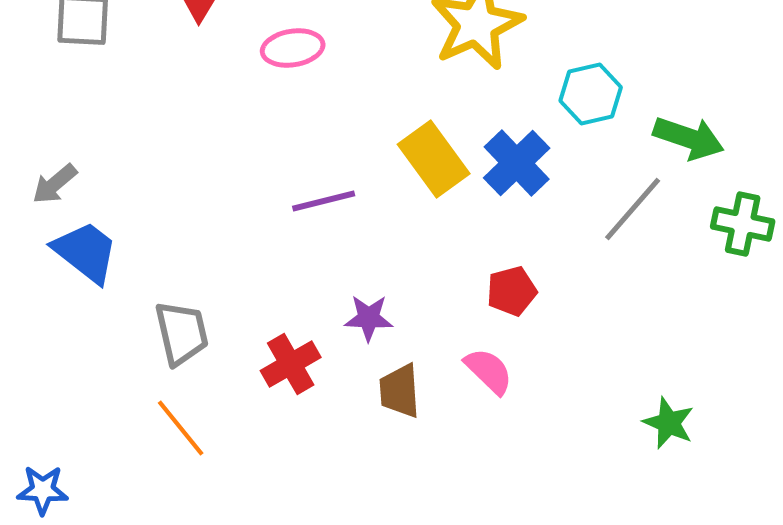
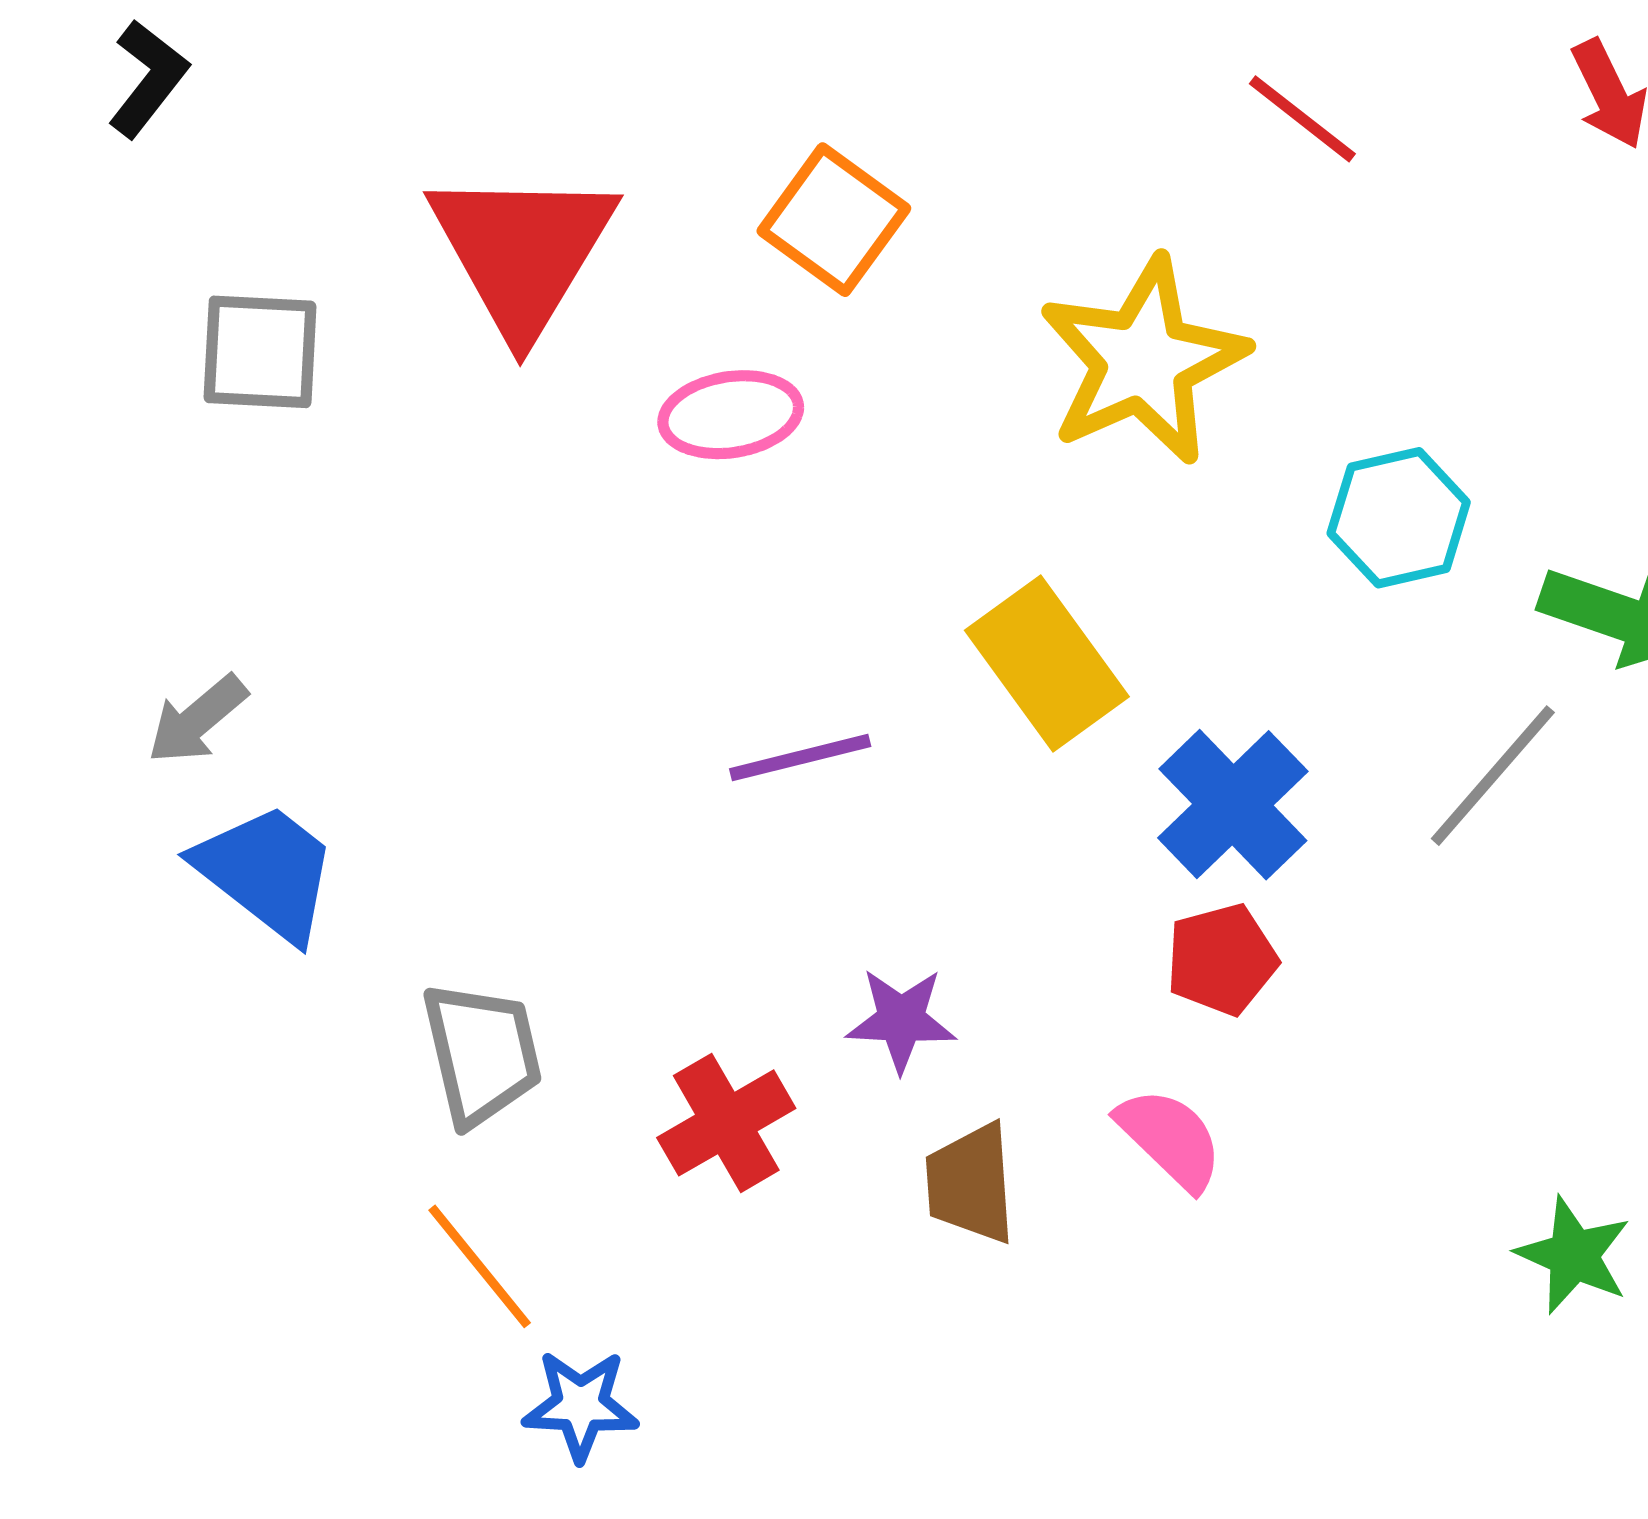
blue cross: (517, 163) -> (1233, 805), moved
blue star: (43, 490) -> (581, 1405), moved

